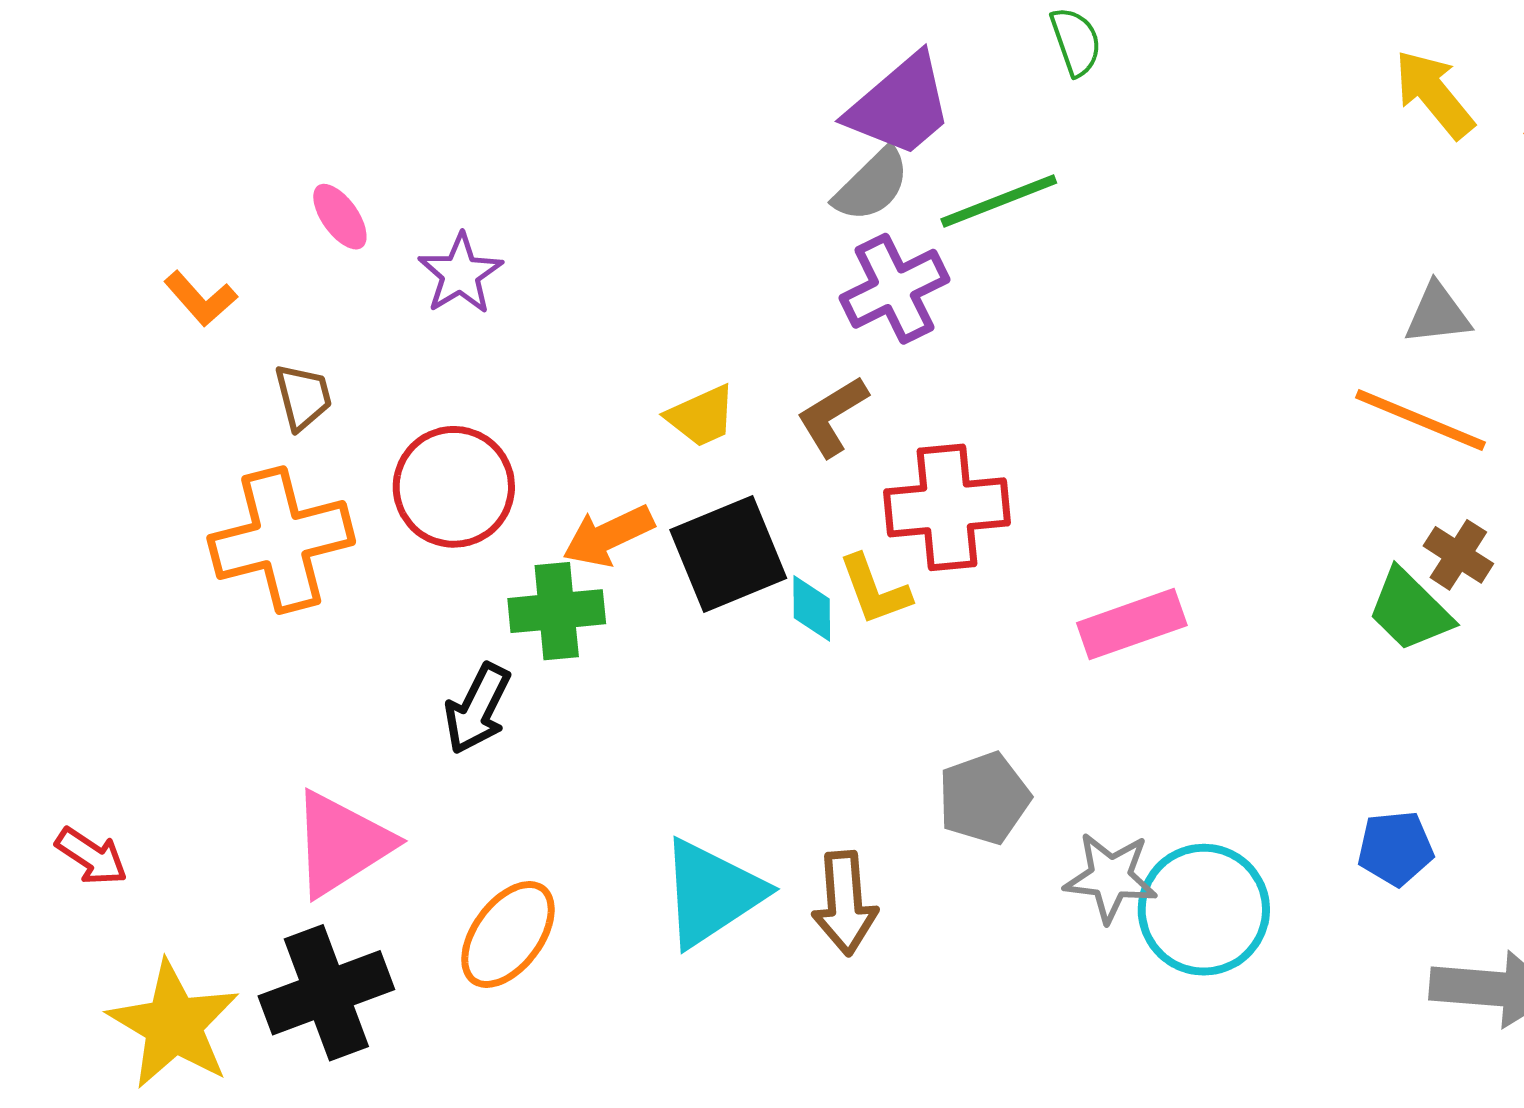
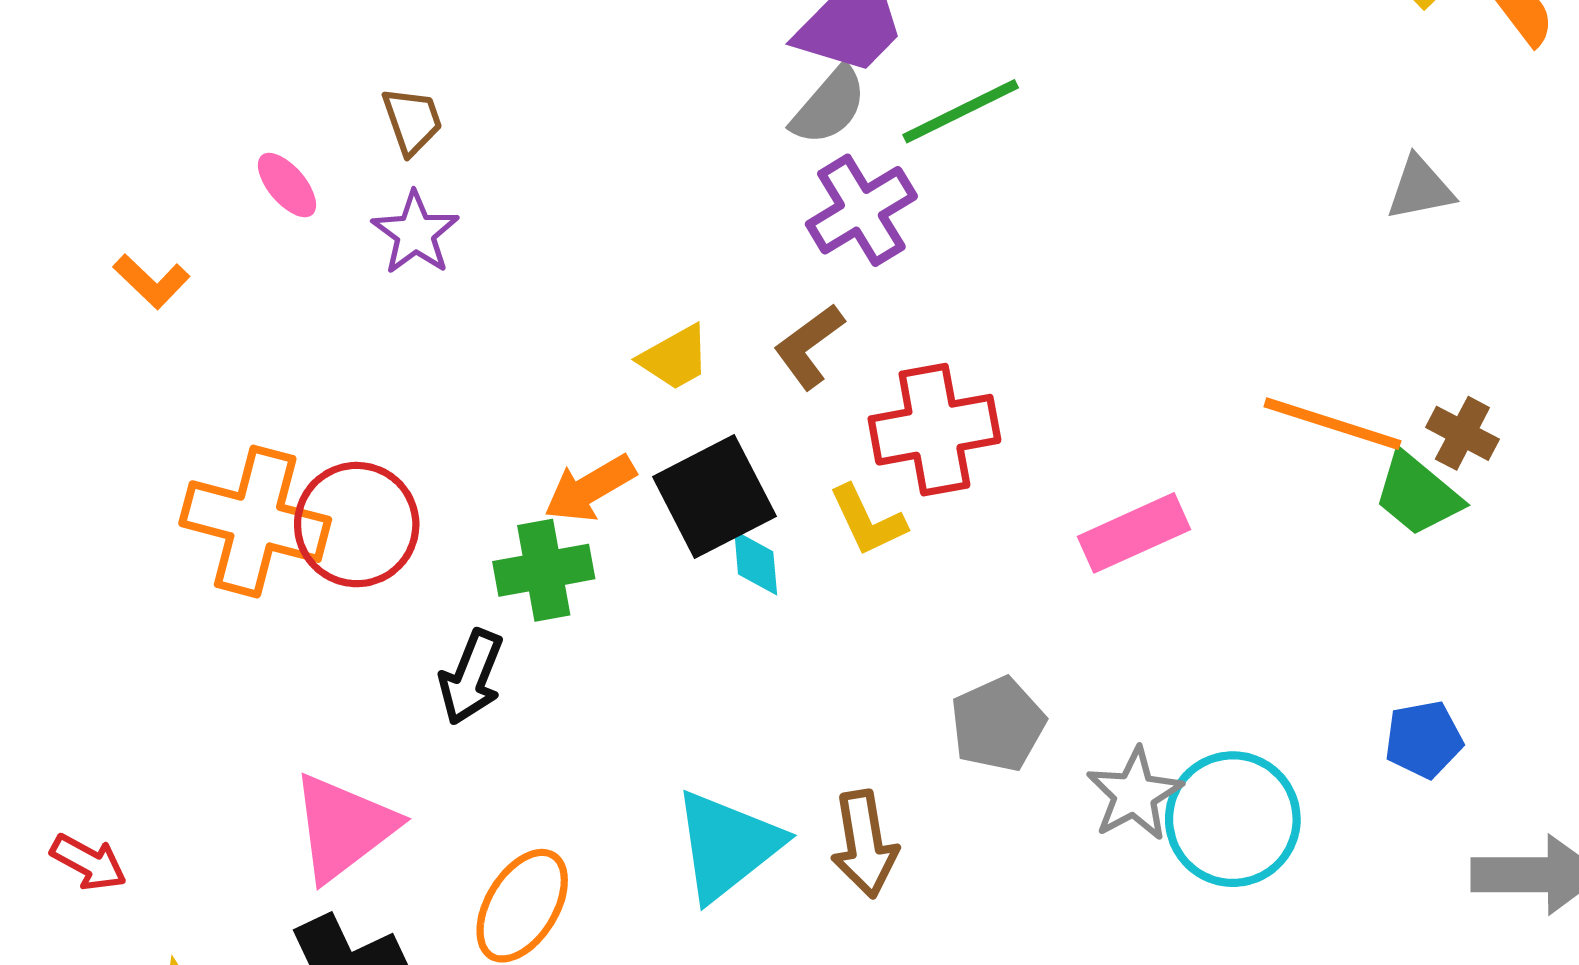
brown trapezoid: (303, 397) -> (412, 121), moved
orange line: (1420, 420) -> (1332, 424), moved
red circle: (454, 487) -> (357, 525), moved
orange cross: (281, 540) -> (255, 522), turned 34
cyan diamond: (812, 608) -> (756, 563), moved
gray star: (1111, 877) -> (1134, 794), turned -30

